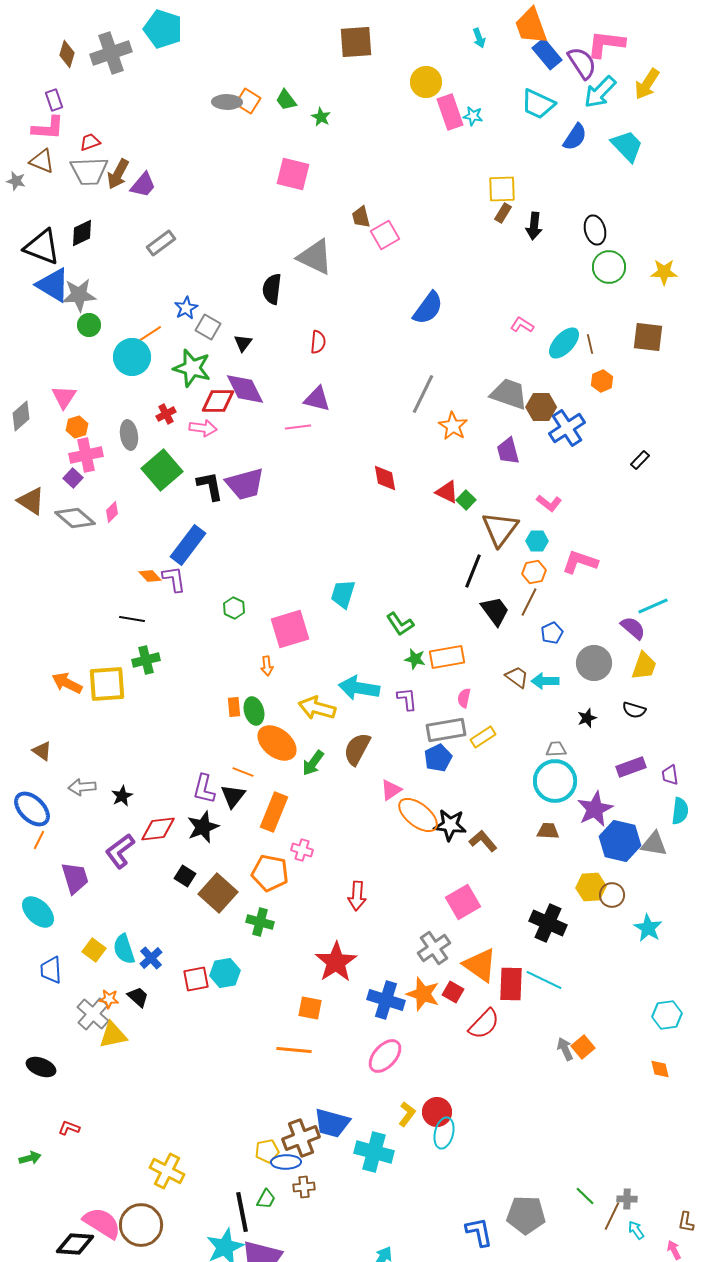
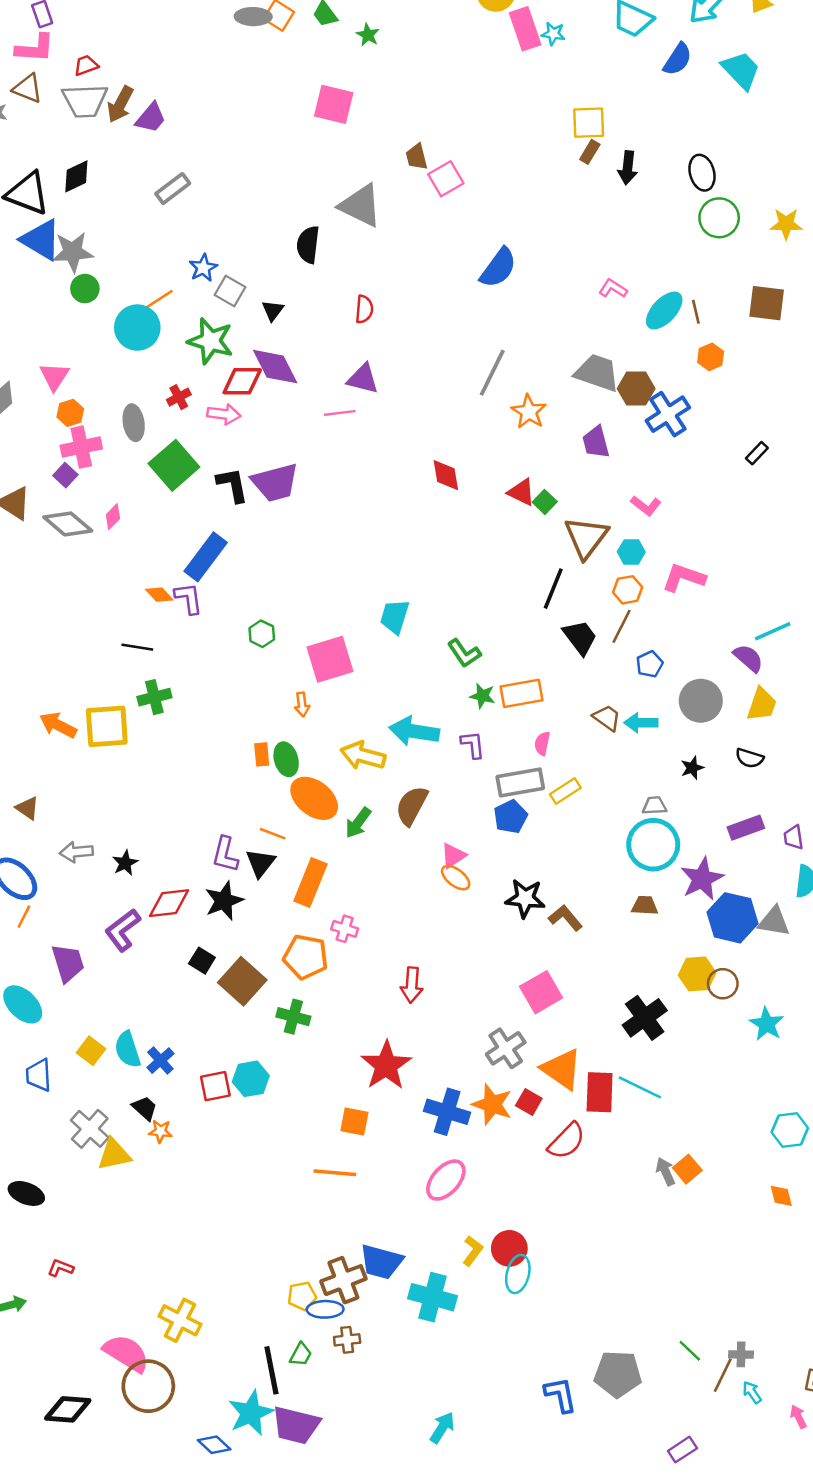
orange ellipse: (418, 815) -> (456, 878), moved, size x0.6
black cross: (548, 923) -> (645, 1018), turned 30
orange star: (109, 999) -> (160, 1131), moved
pink semicircle: (102, 1223) -> (126, 1353), moved

